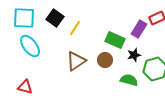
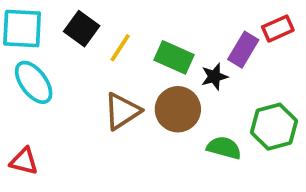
green rectangle: (115, 40) -> (174, 57), moved
black star: (134, 55) -> (214, 77), moved
brown circle: (105, 60) -> (178, 109), size x1.5

